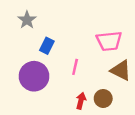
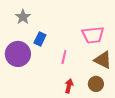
purple circle: (34, 76) -> (18, 54), moved
brown circle: (103, 98) -> (96, 84), moved

